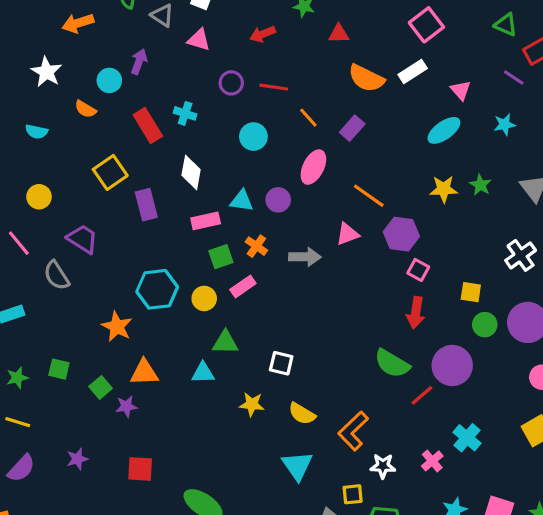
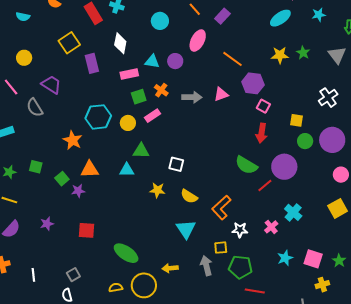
pink triangle: (347, 234) -> (221, 94), moved

